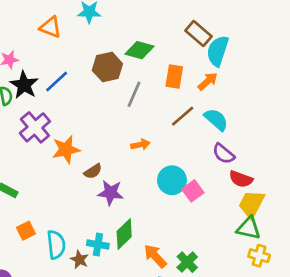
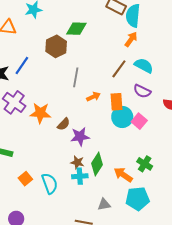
orange rectangle: (174, 77) -> (117, 102), moved
gray line: (134, 94) -> (76, 77), moved
orange star: (66, 149) -> (40, 113), turned 30
purple semicircle: (223, 154) -> (142, 91), moved
brown star: (79, 260) -> (77, 162), moved
green cross: (187, 262) -> (145, 164), moved

